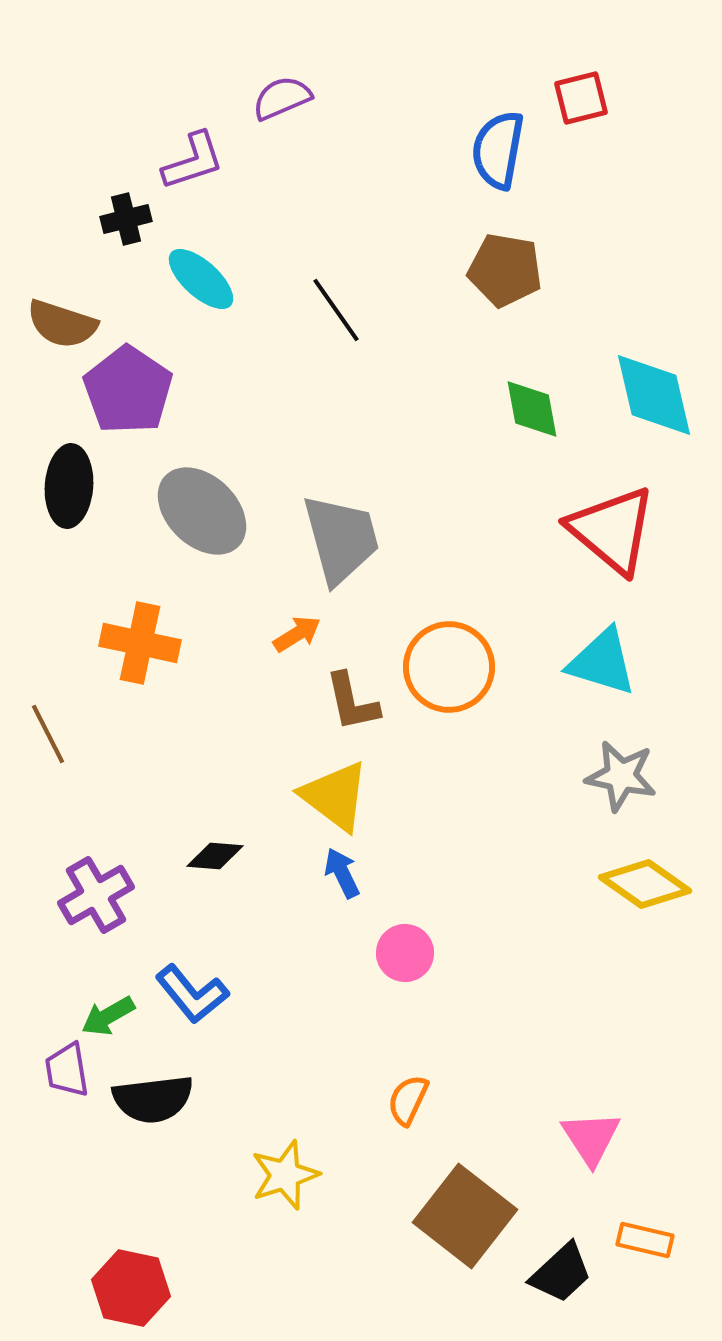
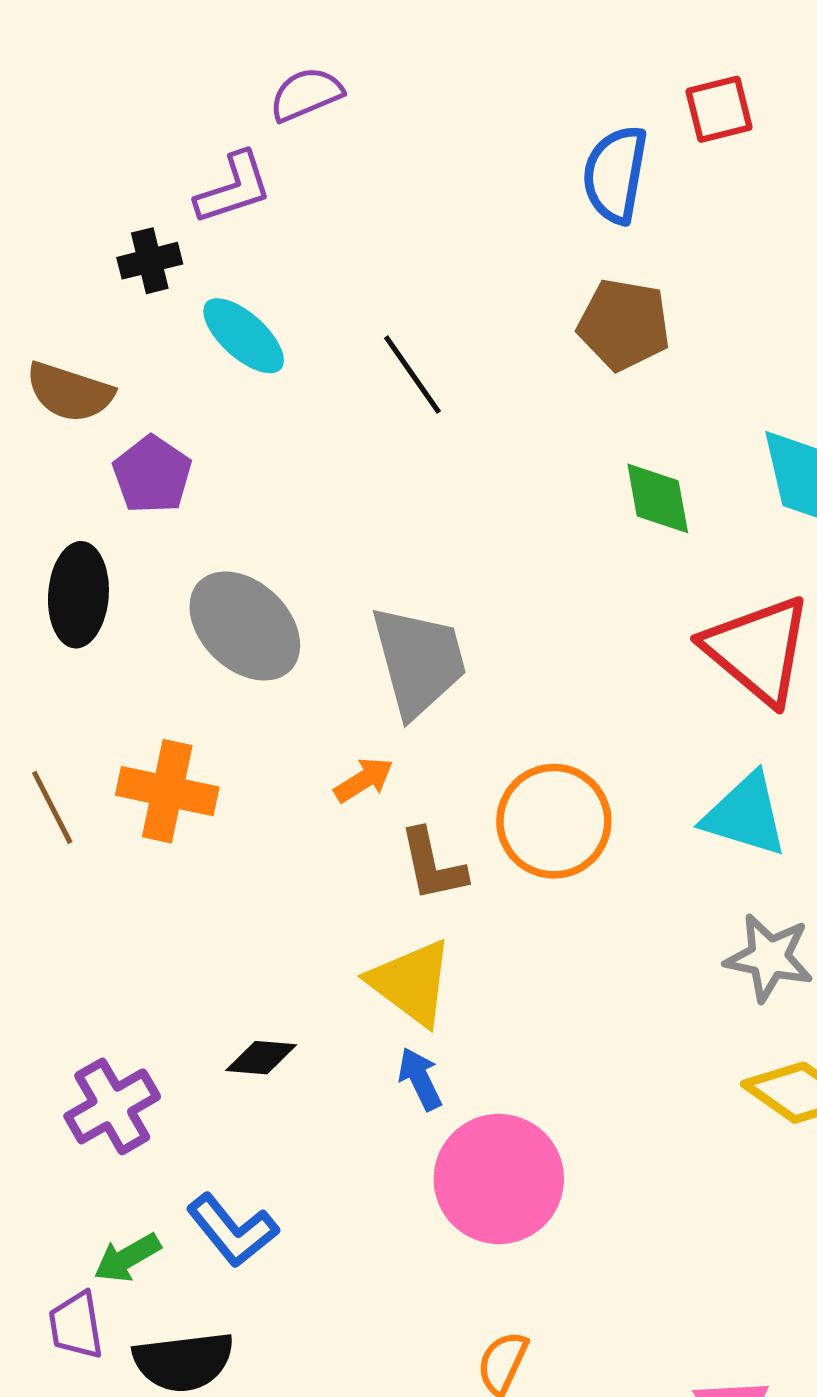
purple semicircle: (282, 98) -> (306, 94), moved
purple pentagon: (128, 390) -> (152, 475), size x0.7
brown line: (48, 734) -> (52, 807), moved
pink circle: (405, 953) -> (499, 1179), size x1.8

